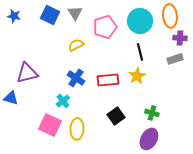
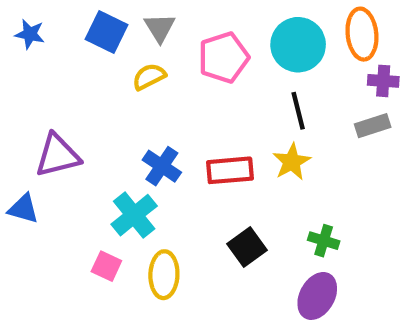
yellow semicircle: (76, 45) -> (149, 77), moved
cyan cross: (63, 101) -> (134, 215), size x1.5
pink square: (50, 125) -> (106, 266), size x0.6

